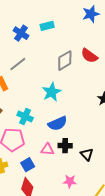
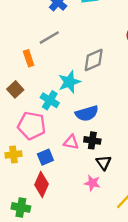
gray diamond: (65, 61) -> (94, 60), moved
cyan star: (52, 92) -> (69, 82), moved
black triangle: (87, 154) -> (104, 163), moved

